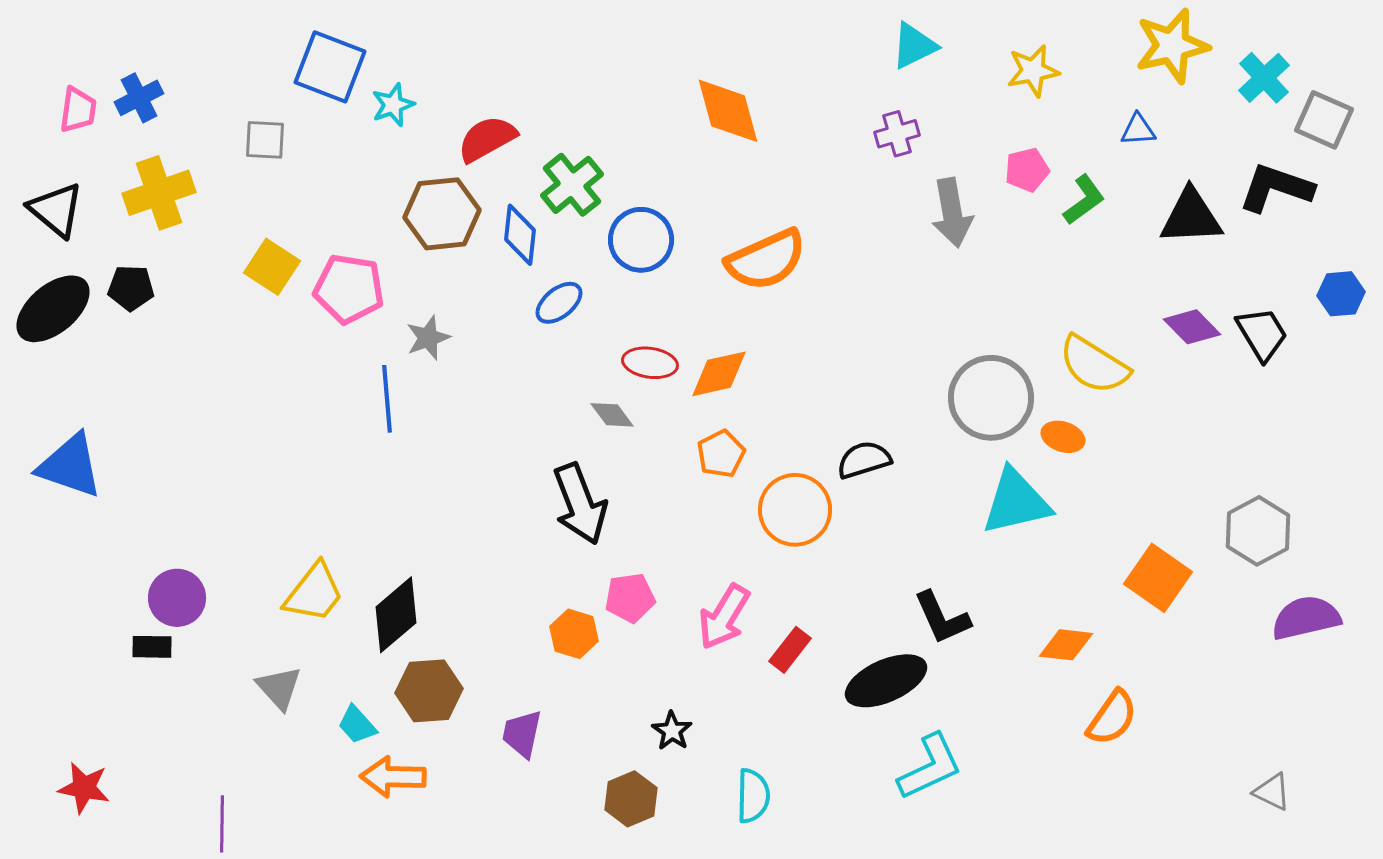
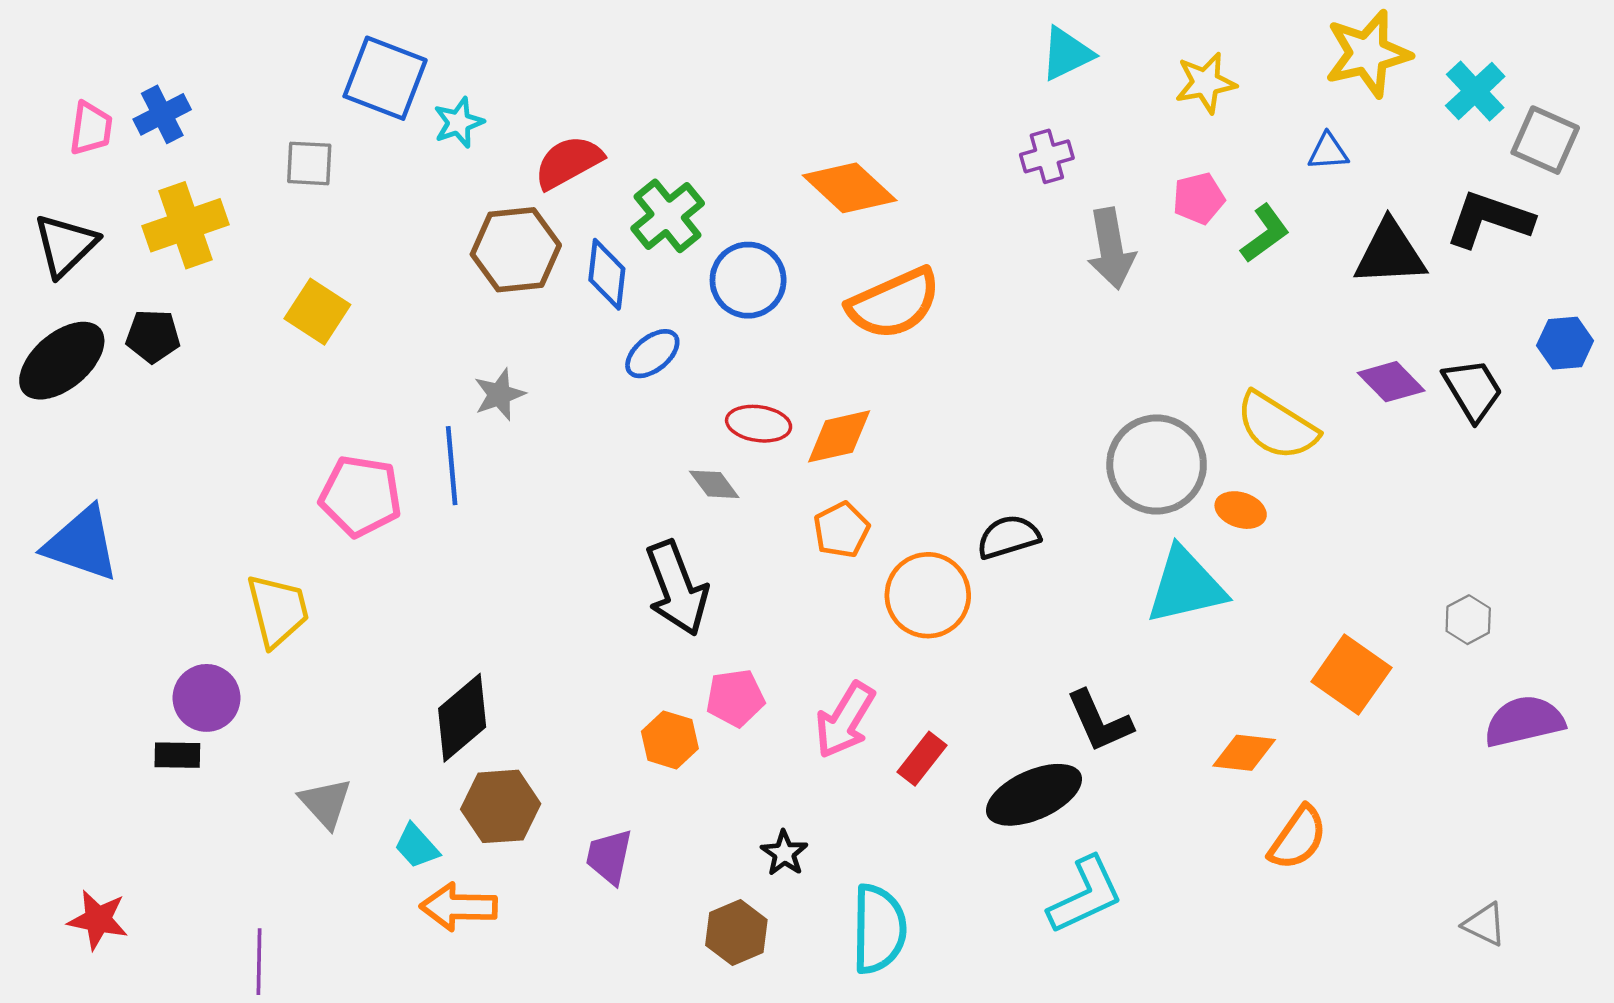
orange diamond: (728, 111) -> (850, 188), moved, turned -32
black triangle: (56, 210) -> (65, 245), turned 36
pink pentagon: (349, 289) -> (361, 496), moved
gray hexagon: (1258, 531) -> (1468, 620), size x0.6
yellow trapezoid: (314, 593) -> (278, 610), moved, turned -52
cyan semicircle: (753, 796) -> (879, 929), size x1.4

